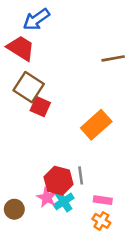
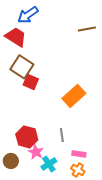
brown line: (113, 58) -> (87, 29), moved
red hexagon: (58, 181) -> (27, 137), moved
cyan cross: (64, 201) -> (49, 164), moved

